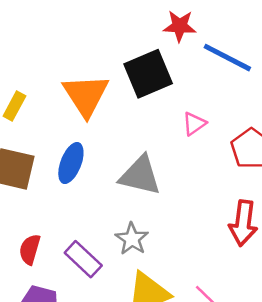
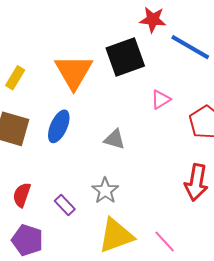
gray triangle: (140, 175) -> (115, 139), size x0.6
purple rectangle: (83, 259) -> (65, 205), size x0.7

